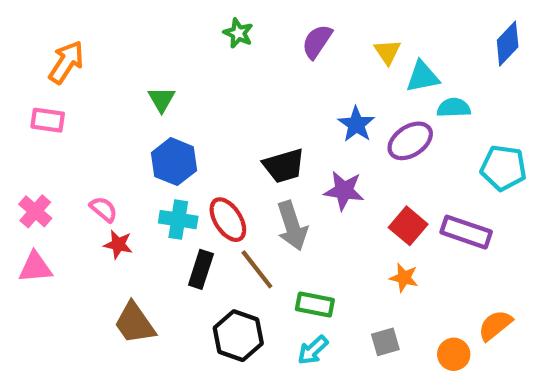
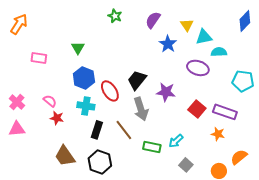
orange arrow: (66, 62) -> (19, 24), moved
pink rectangle: (48, 120) -> (39, 58), moved
blue star: (356, 124) -> (168, 44), moved
purple ellipse: (410, 141) -> (198, 68), turned 50
black trapezoid: (284, 166) -> (137, 80), turned 145
red ellipse: (228, 220) -> (110, 91), moved
orange star: (404, 278) -> (218, 134), moved
black hexagon: (238, 336) -> (100, 162), moved
gray square: (385, 342) -> (186, 165), turned -32
cyan arrow: (313, 350) -> (176, 141), moved

